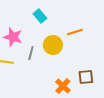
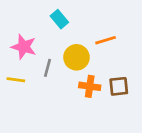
brown square: (86, 77) -> (119, 86), moved
orange cross: (63, 86) -> (90, 86), moved, turned -35

